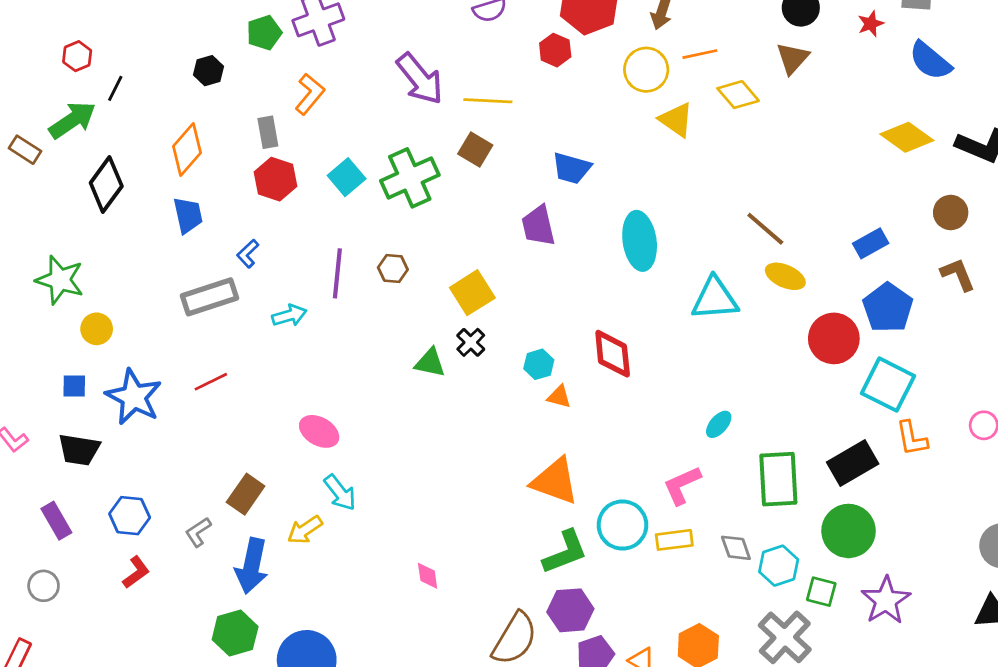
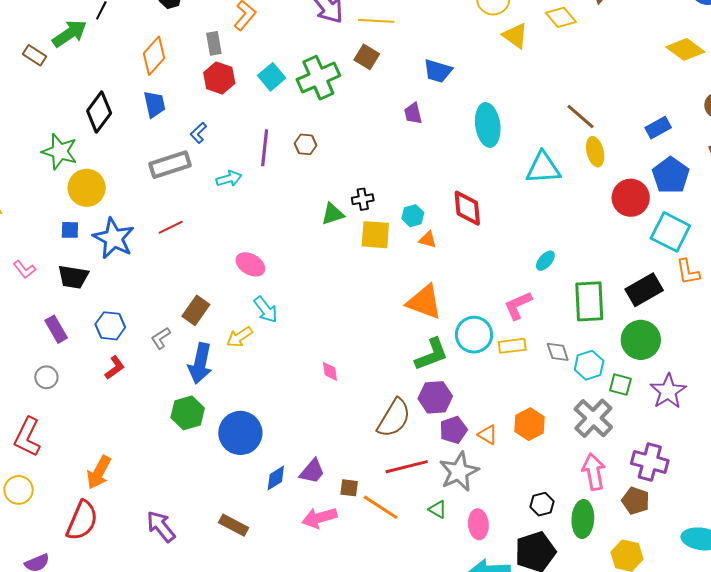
black diamond: (106, 185) -> (99, 112), moved
purple trapezoid: (538, 226) -> (413, 113), size x0.7
yellow ellipse: (785, 276) -> (595, 152), turned 52
yellow square: (472, 293) -> (375, 235), moved, turned 36
yellow circle: (97, 329) -> (87, 188), size x1.6
black cross: (471, 342) -> (363, 199), turned 35
green triangle: (430, 363) -> (333, 214), turned -30

